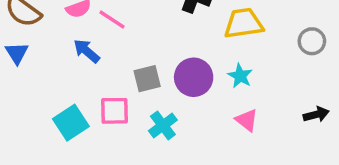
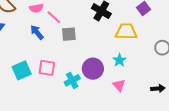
purple circle: (194, 77) -> (93, 69), moved
gray square: (147, 79) -> (69, 34), moved

